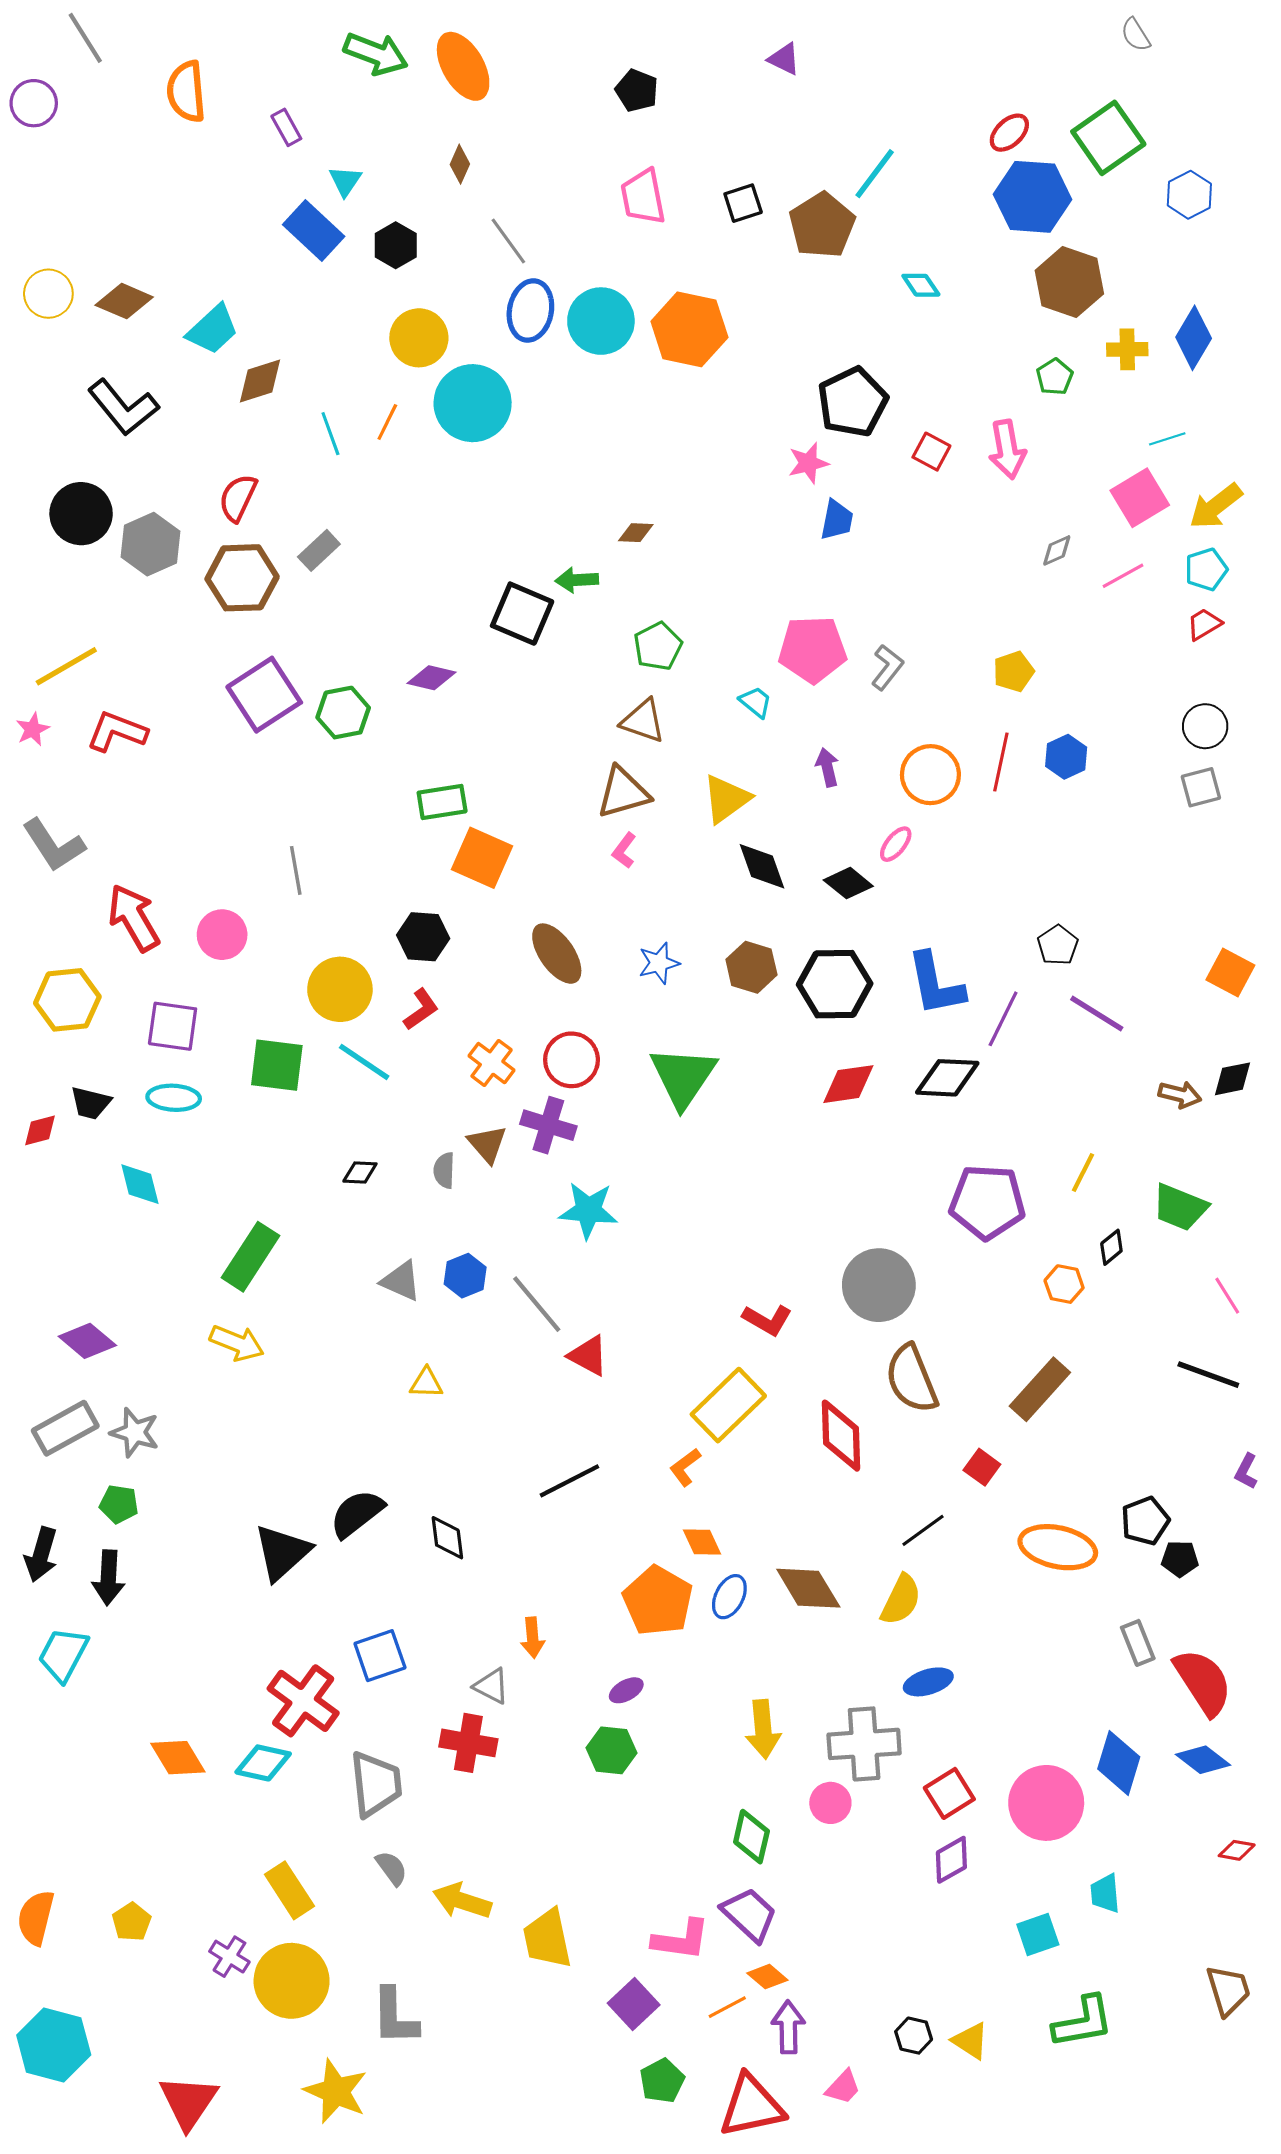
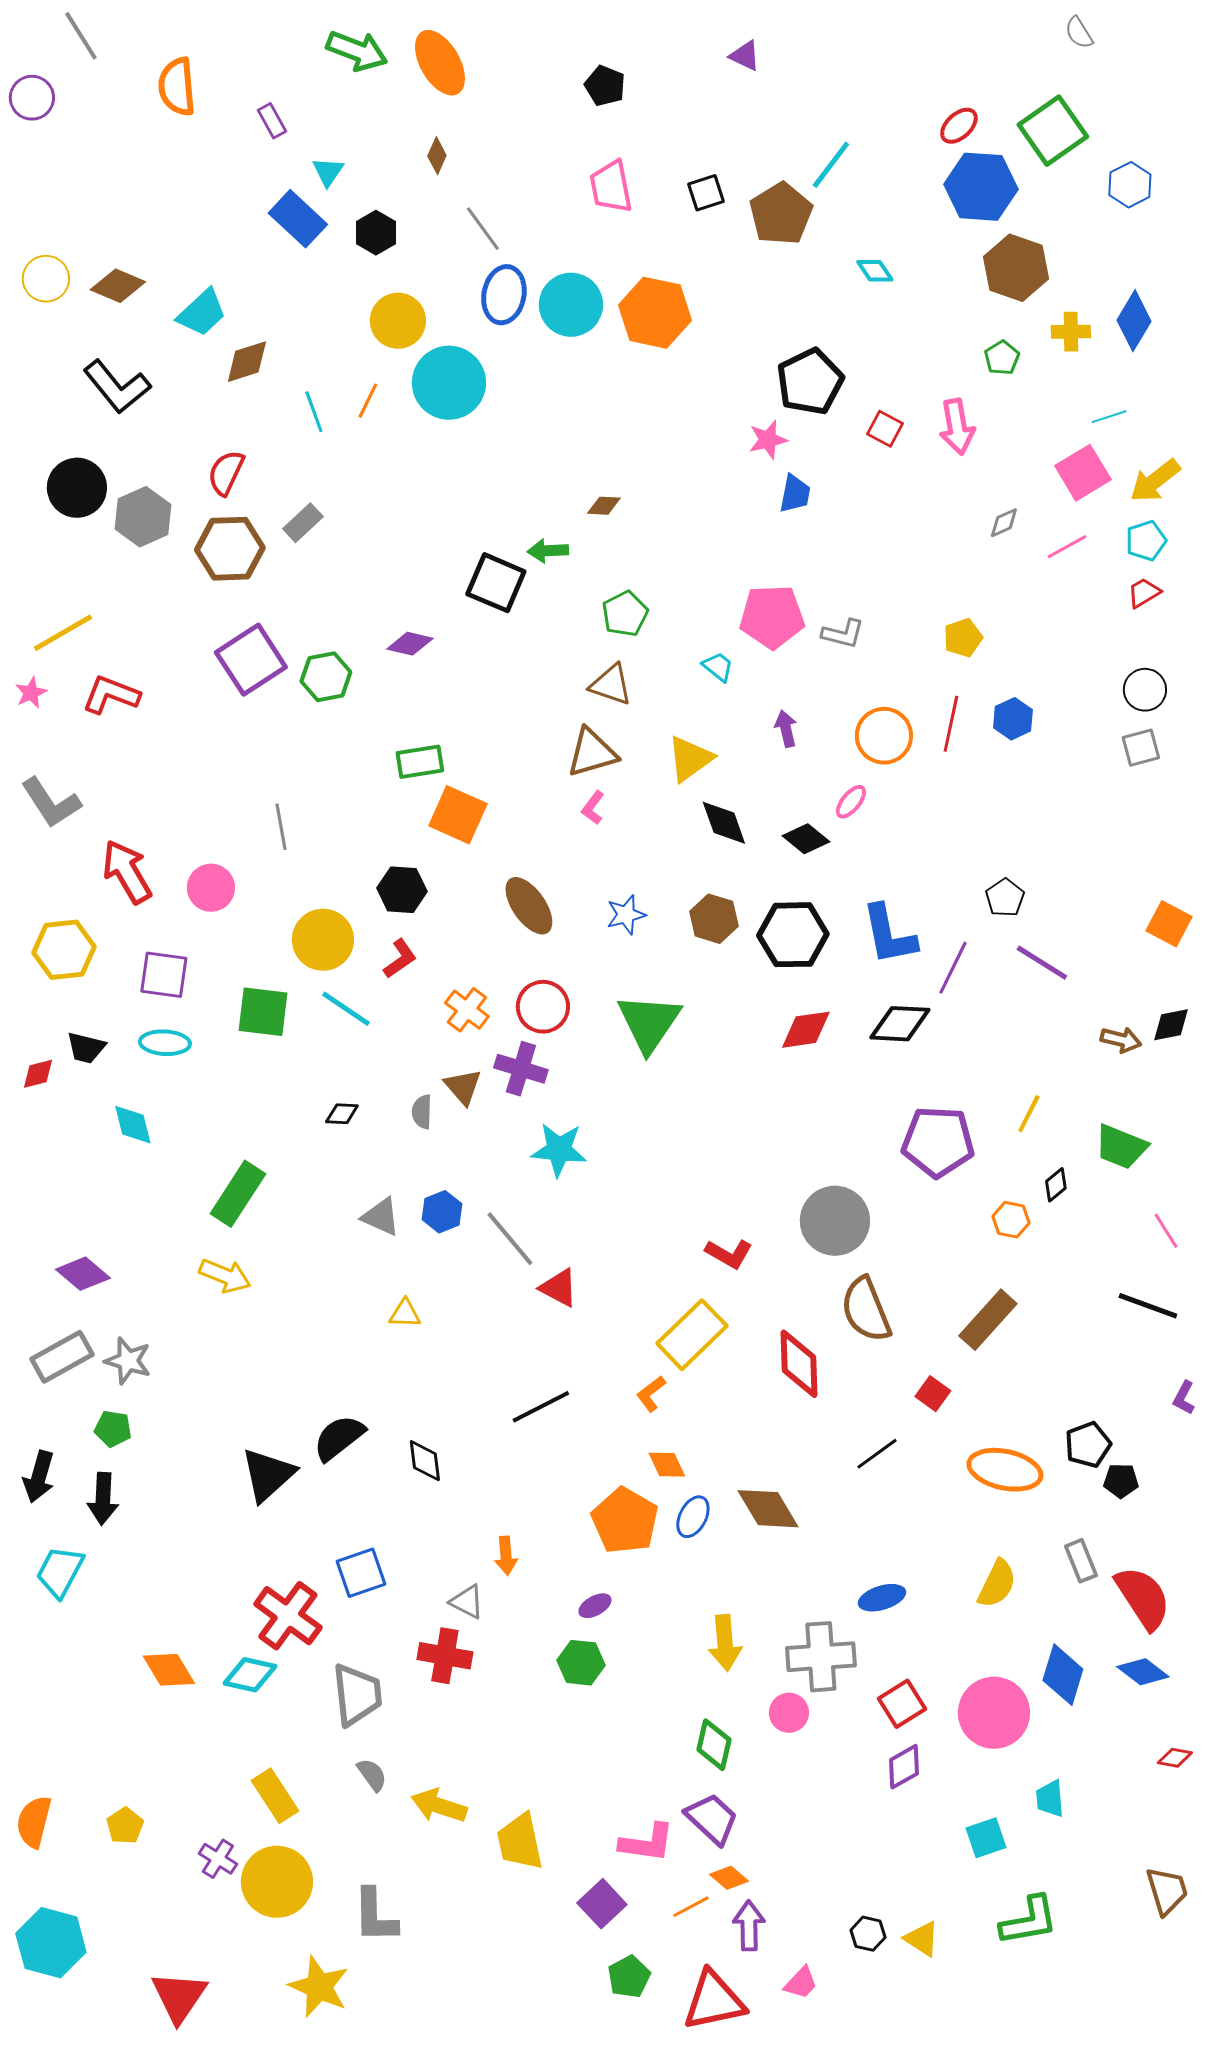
gray L-shape: (887, 667) -> (843, 634), turned 66
yellow semicircle: (901, 1600) -> (997, 1584), moved

